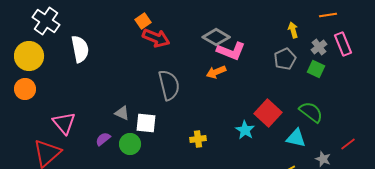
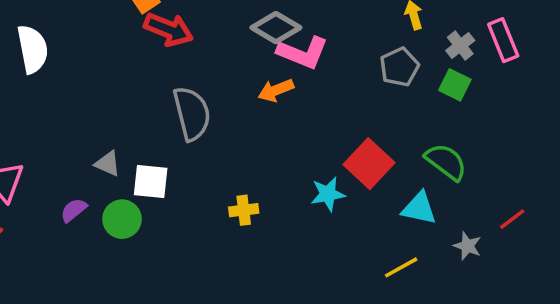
cyan star: (245, 130) -> (328, 194), turned 30

